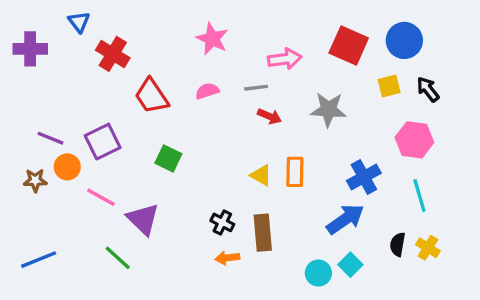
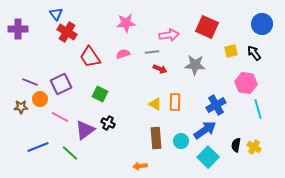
blue triangle: (79, 22) -> (56, 14), moved
pink star: (212, 39) -> (126, 23), turned -30
blue circle: (404, 40) -> (262, 24), moved
cyan line: (419, 196) -> (258, 109), moved
purple triangle: (143, 219) -> (85, 130), turned 40
black cross: (222, 222) -> (108, 123), moved
orange arrow: (227, 258) -> (140, 166), moved
blue line: (39, 260) -> (38, 147), moved
cyan square: (350, 265) -> (208, 157), size x1.5
cyan circle: (318, 273) -> (181, 141), moved

